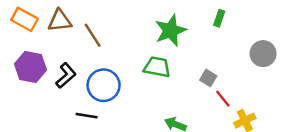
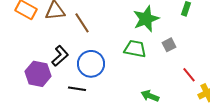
purple hexagon: (31, 67) -> (38, 74), moved
gray square: (208, 78) -> (169, 45), moved, turned 32

